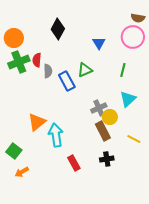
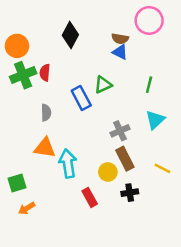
brown semicircle: (138, 18) -> (120, 39), moved
pink circle: (133, 37) -> (149, 20), moved
blue triangle: (99, 43) -> (120, 52), turned -32
gray semicircle: (48, 71) -> (46, 113), moved
yellow circle: (110, 117) -> (108, 172), moved
orange triangle: (37, 122) -> (45, 148), turned 48
green square: (14, 151) -> (17, 183), turned 35

